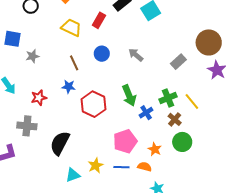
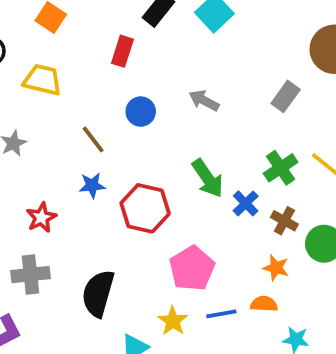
yellow trapezoid: (71, 28) -> (43, 80), moved
brown cross: (175, 119) -> (284, 221), moved
pink pentagon: (125, 141) -> (192, 268), moved

